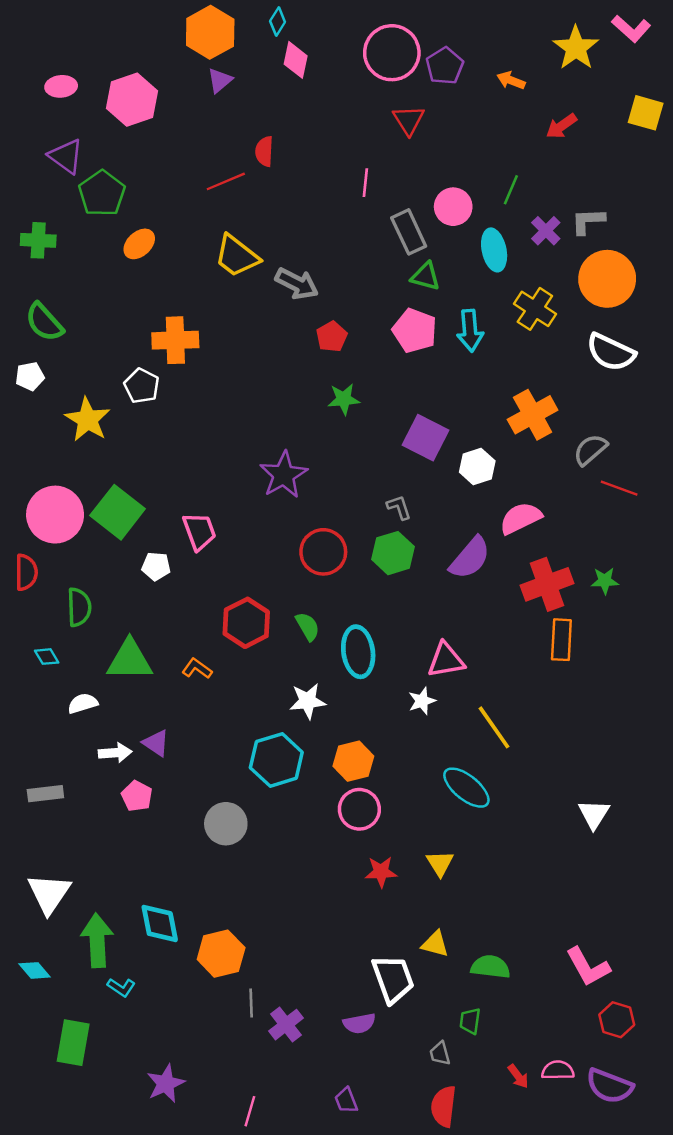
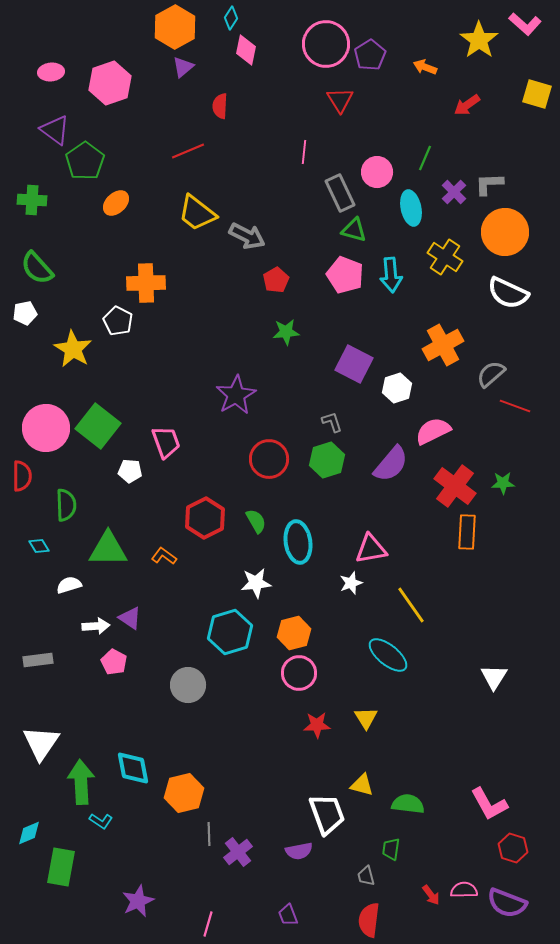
red semicircle: (264, 151) -> (220, 106), moved
red cross: (547, 584) -> (455, 486), turned -33
cyan diamond: (35, 970) -> (29, 833), moved, turned -72

